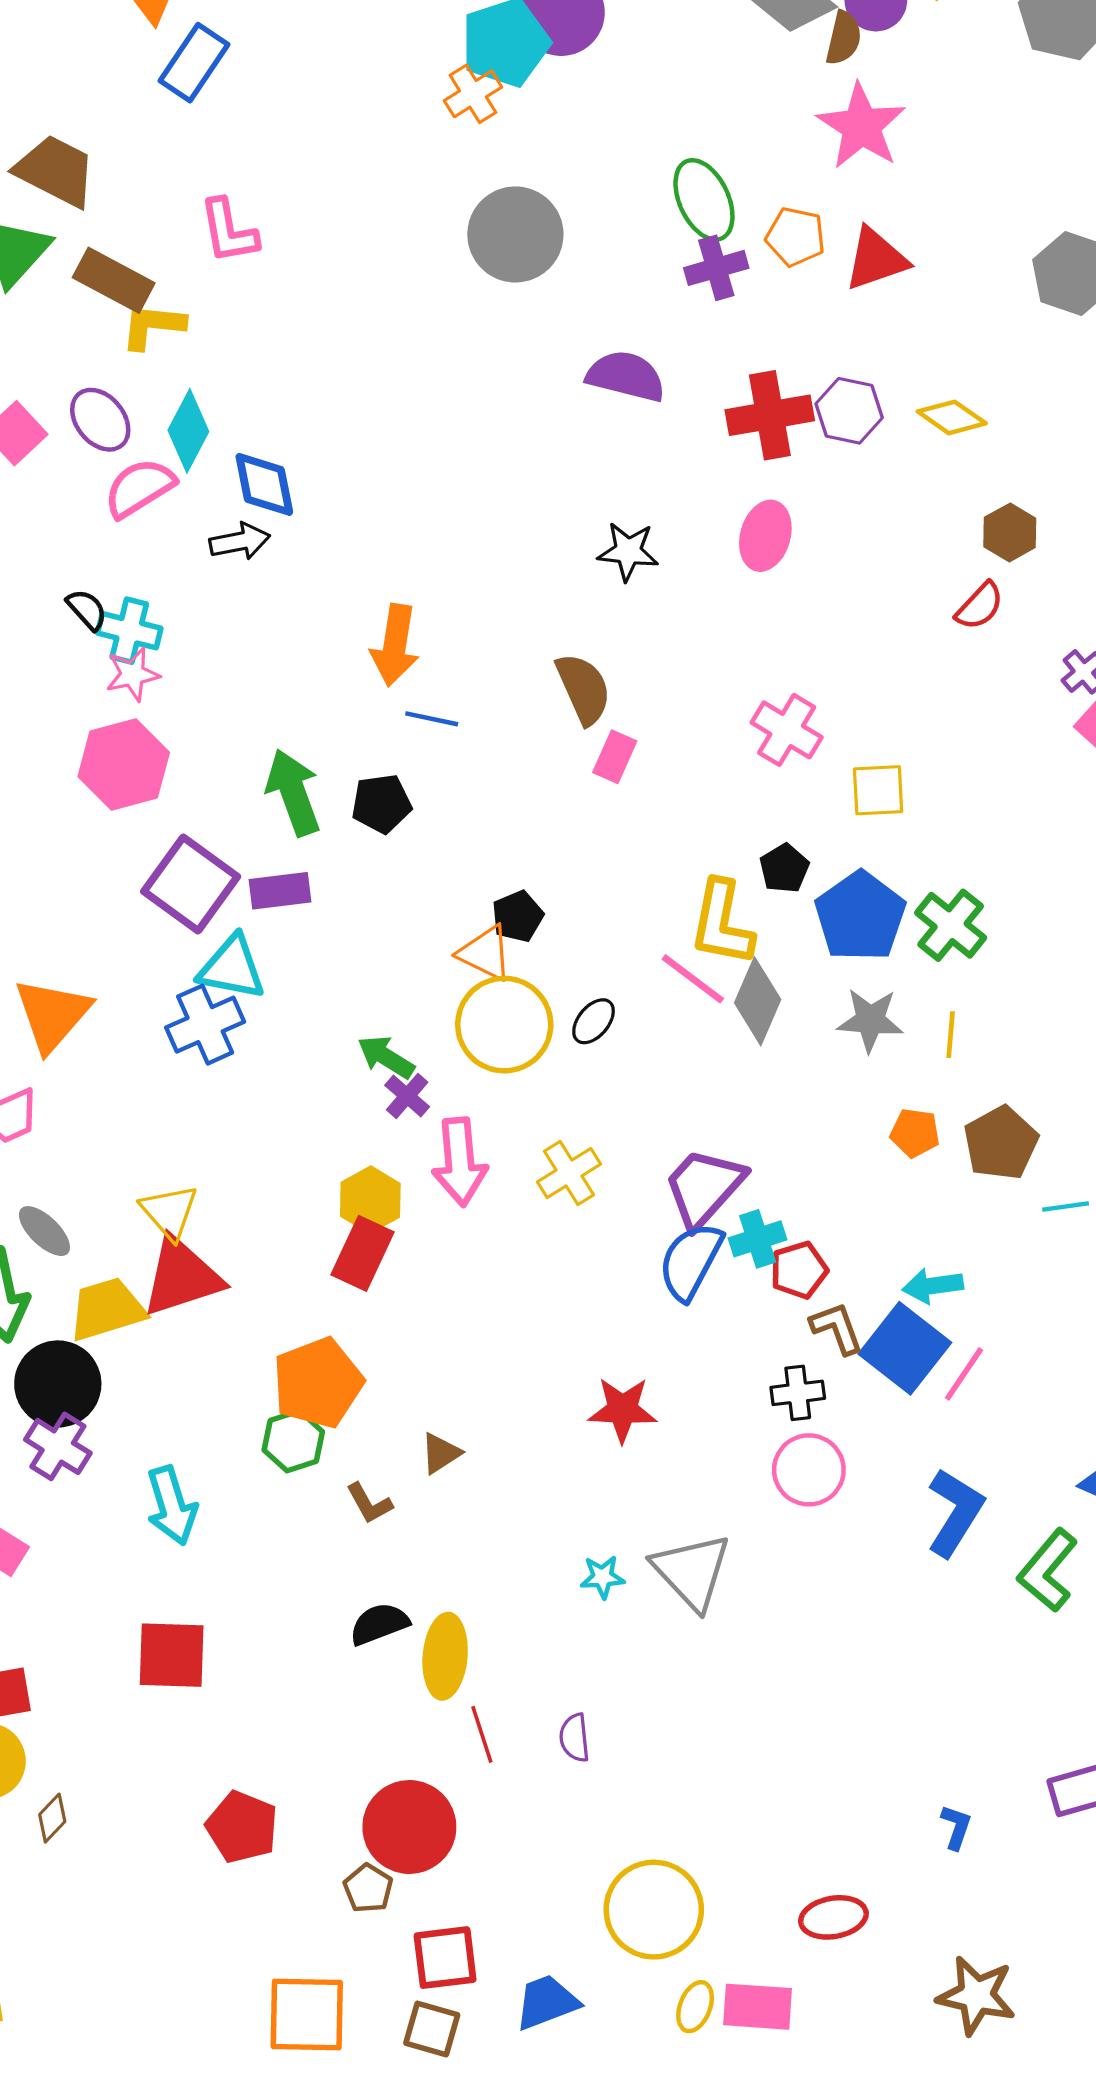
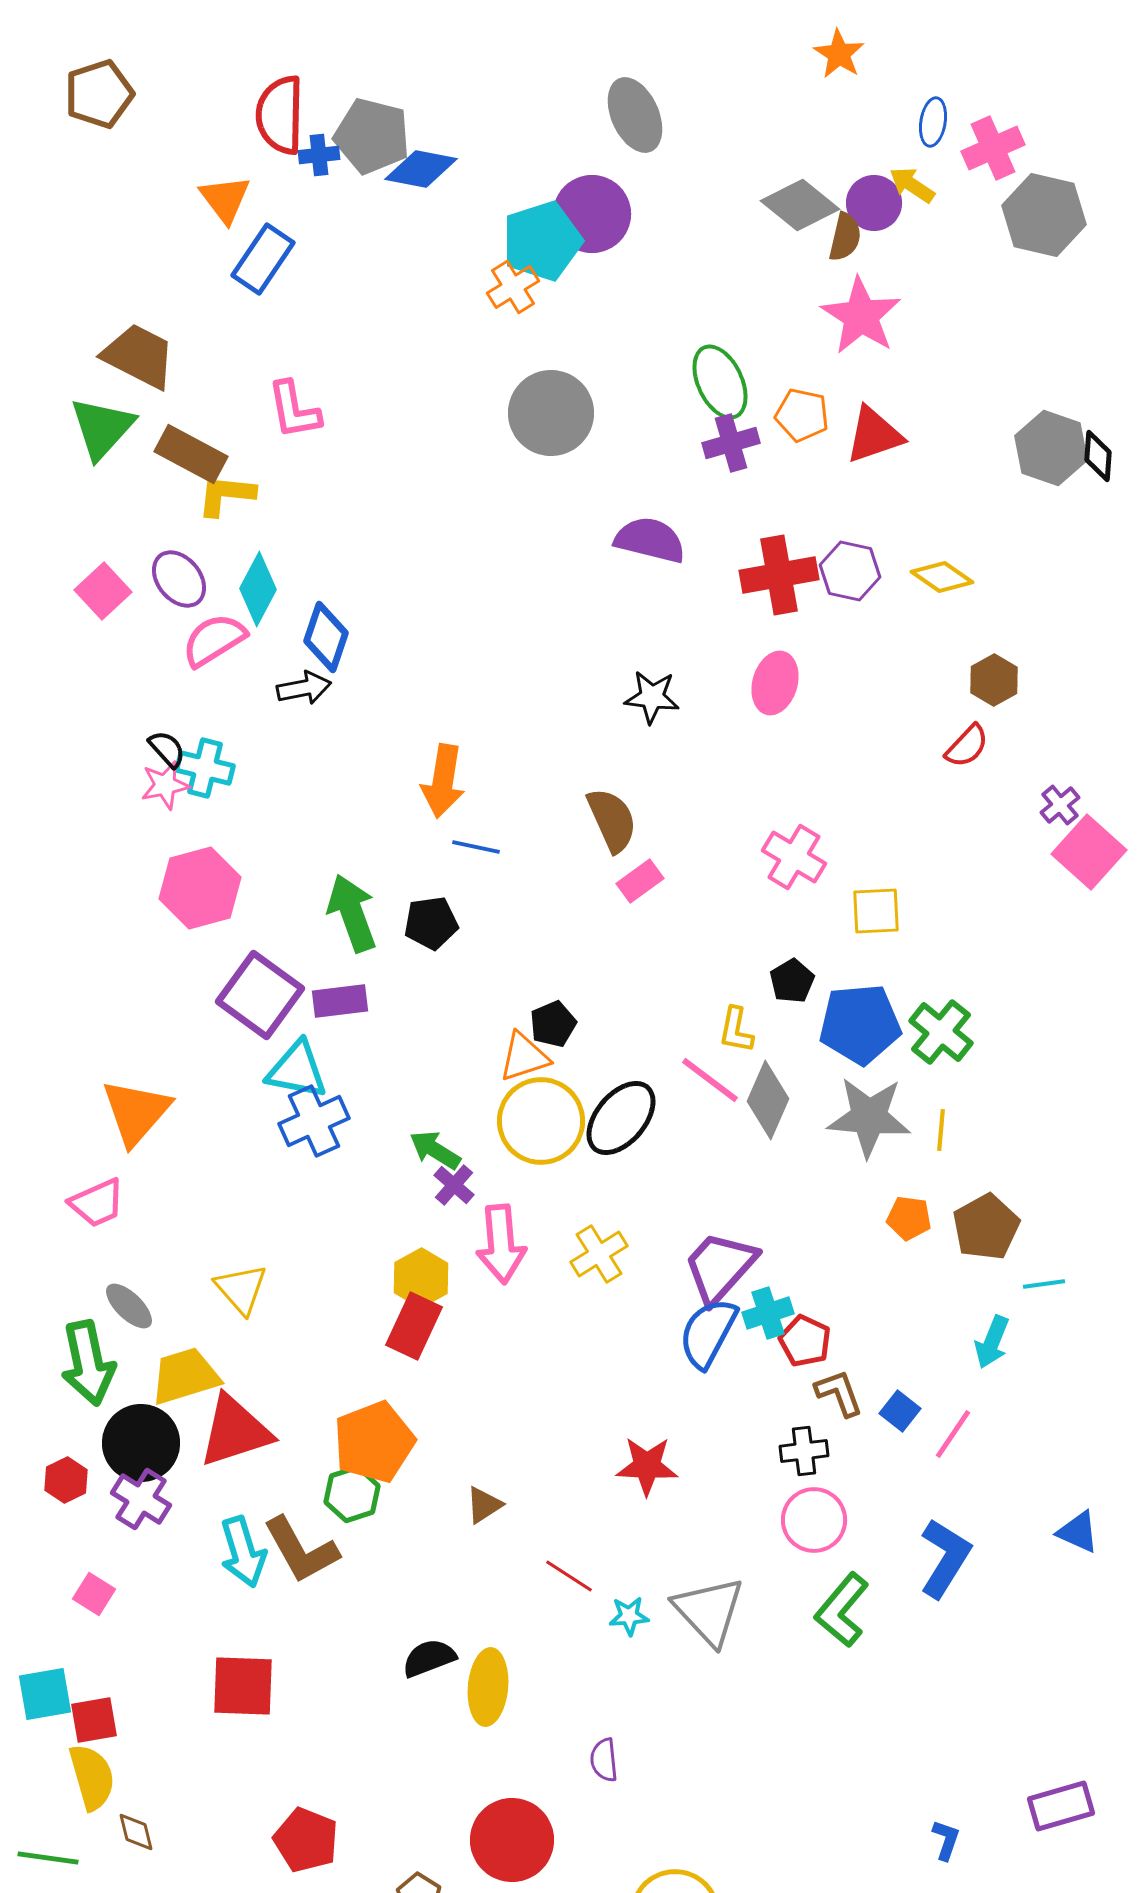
blue diamond: (264, 484) -> (326, 637), turned 30
pink star: (133, 674) -> (165, 785), moved
pink rectangle: (615, 757) -> (640, 881), turned 30
blue pentagon: (860, 916) -> (860, 1024), turned 30
yellow L-shape: (722, 923) -> (736, 1030), size x0.6
orange triangle: (485, 953) -> (524, 1057), turned -44
gray star: (870, 1020) -> (869, 1117), size x1.4
black ellipse: (594, 1021) -> (621, 1118), size x1.8
blue cross: (205, 1025) -> (314, 1121), moved
red pentagon: (799, 1270) -> (805, 1341), turned -30
red triangle: (182, 1277) -> (235, 1431), moved
cyan arrow: (933, 1286) -> (992, 1342), moved, turned -60
blue square: (905, 1348) -> (900, 1411), size x0.5
brown L-shape: (369, 1503) -> (301, 1550), moved, size x1.8
green L-shape: (1048, 1570) -> (842, 1610), moved
red line: (482, 1734) -> (569, 1576), moved, turned -39
brown diamond: (52, 1818) -> (136, 1832), turned -57
red circle: (409, 1827) -> (512, 1840), moved

